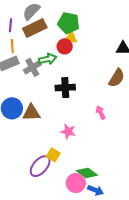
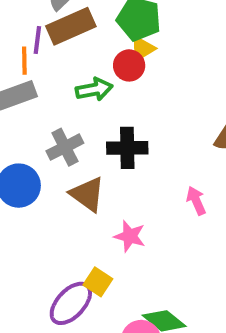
purple line: (11, 25) -> (37, 40), moved
yellow triangle: (71, 38) -> (142, 49), turned -40
gray cross: (32, 67) -> (65, 147), moved
brown triangle: (31, 113) -> (87, 194), moved, turned 36

